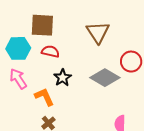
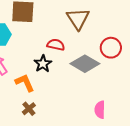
red semicircle: (50, 51) -> (56, 45), moved

